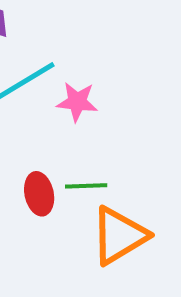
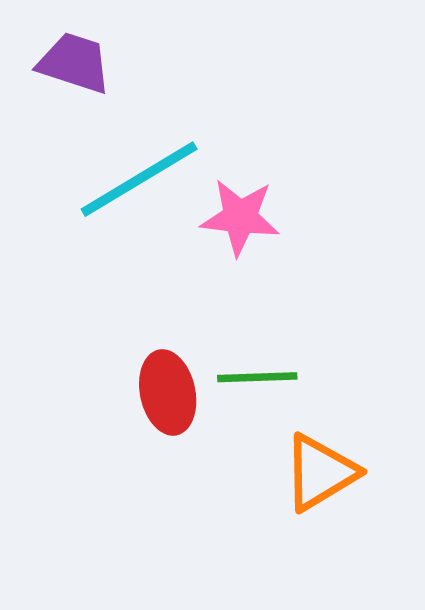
orange triangle: (119, 236) -> (320, 473), size x0.7

